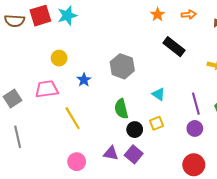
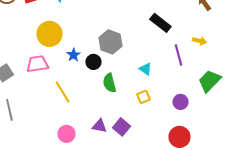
yellow circle: (59, 58) -> (49, 34), size x1.6
purple line: (196, 104) -> (178, 55), moved
black circle: (135, 130) -> (93, 62), moved

